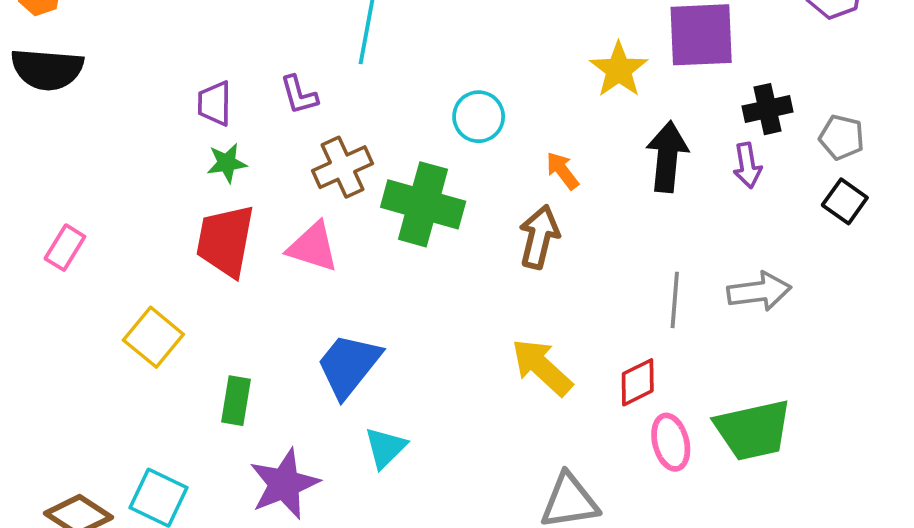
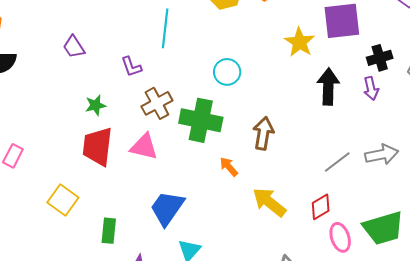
purple trapezoid: (214, 103) -> (74, 47), moved, turned -30
orange arrow: (562, 171) -> (229, 167), moved
gray line: (675, 300) -> (337, 162), turned 52

